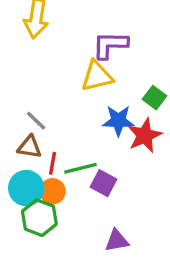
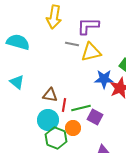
purple L-shape: (110, 45) -> (88, 26), moved
gray line: (36, 121) -> (72, 44), moved, turned -32
orange circle: (53, 191) -> (73, 128), moved

